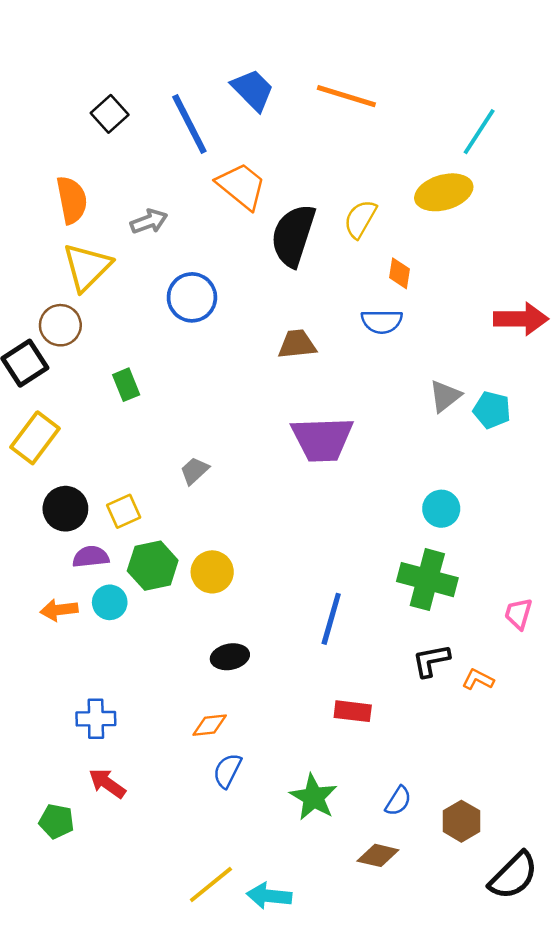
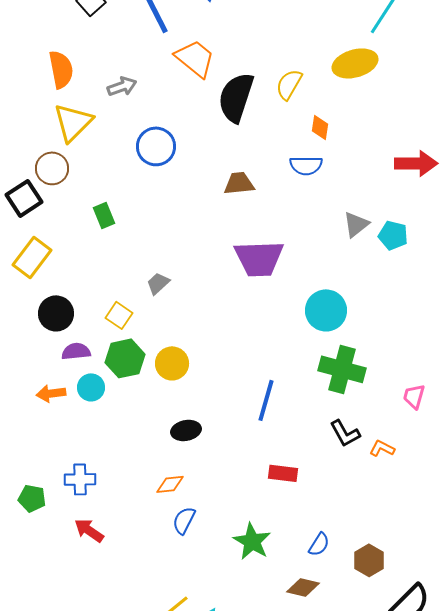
cyan circle: (441, 509) -> (326, 310), moved, size x1.4
yellow square: (124, 511) -> (119, 315), moved, turned -32
black L-shape: (431, 661) -> (345, 433), turned -108
green pentagon: (57, 821) -> (32, 498), moved

